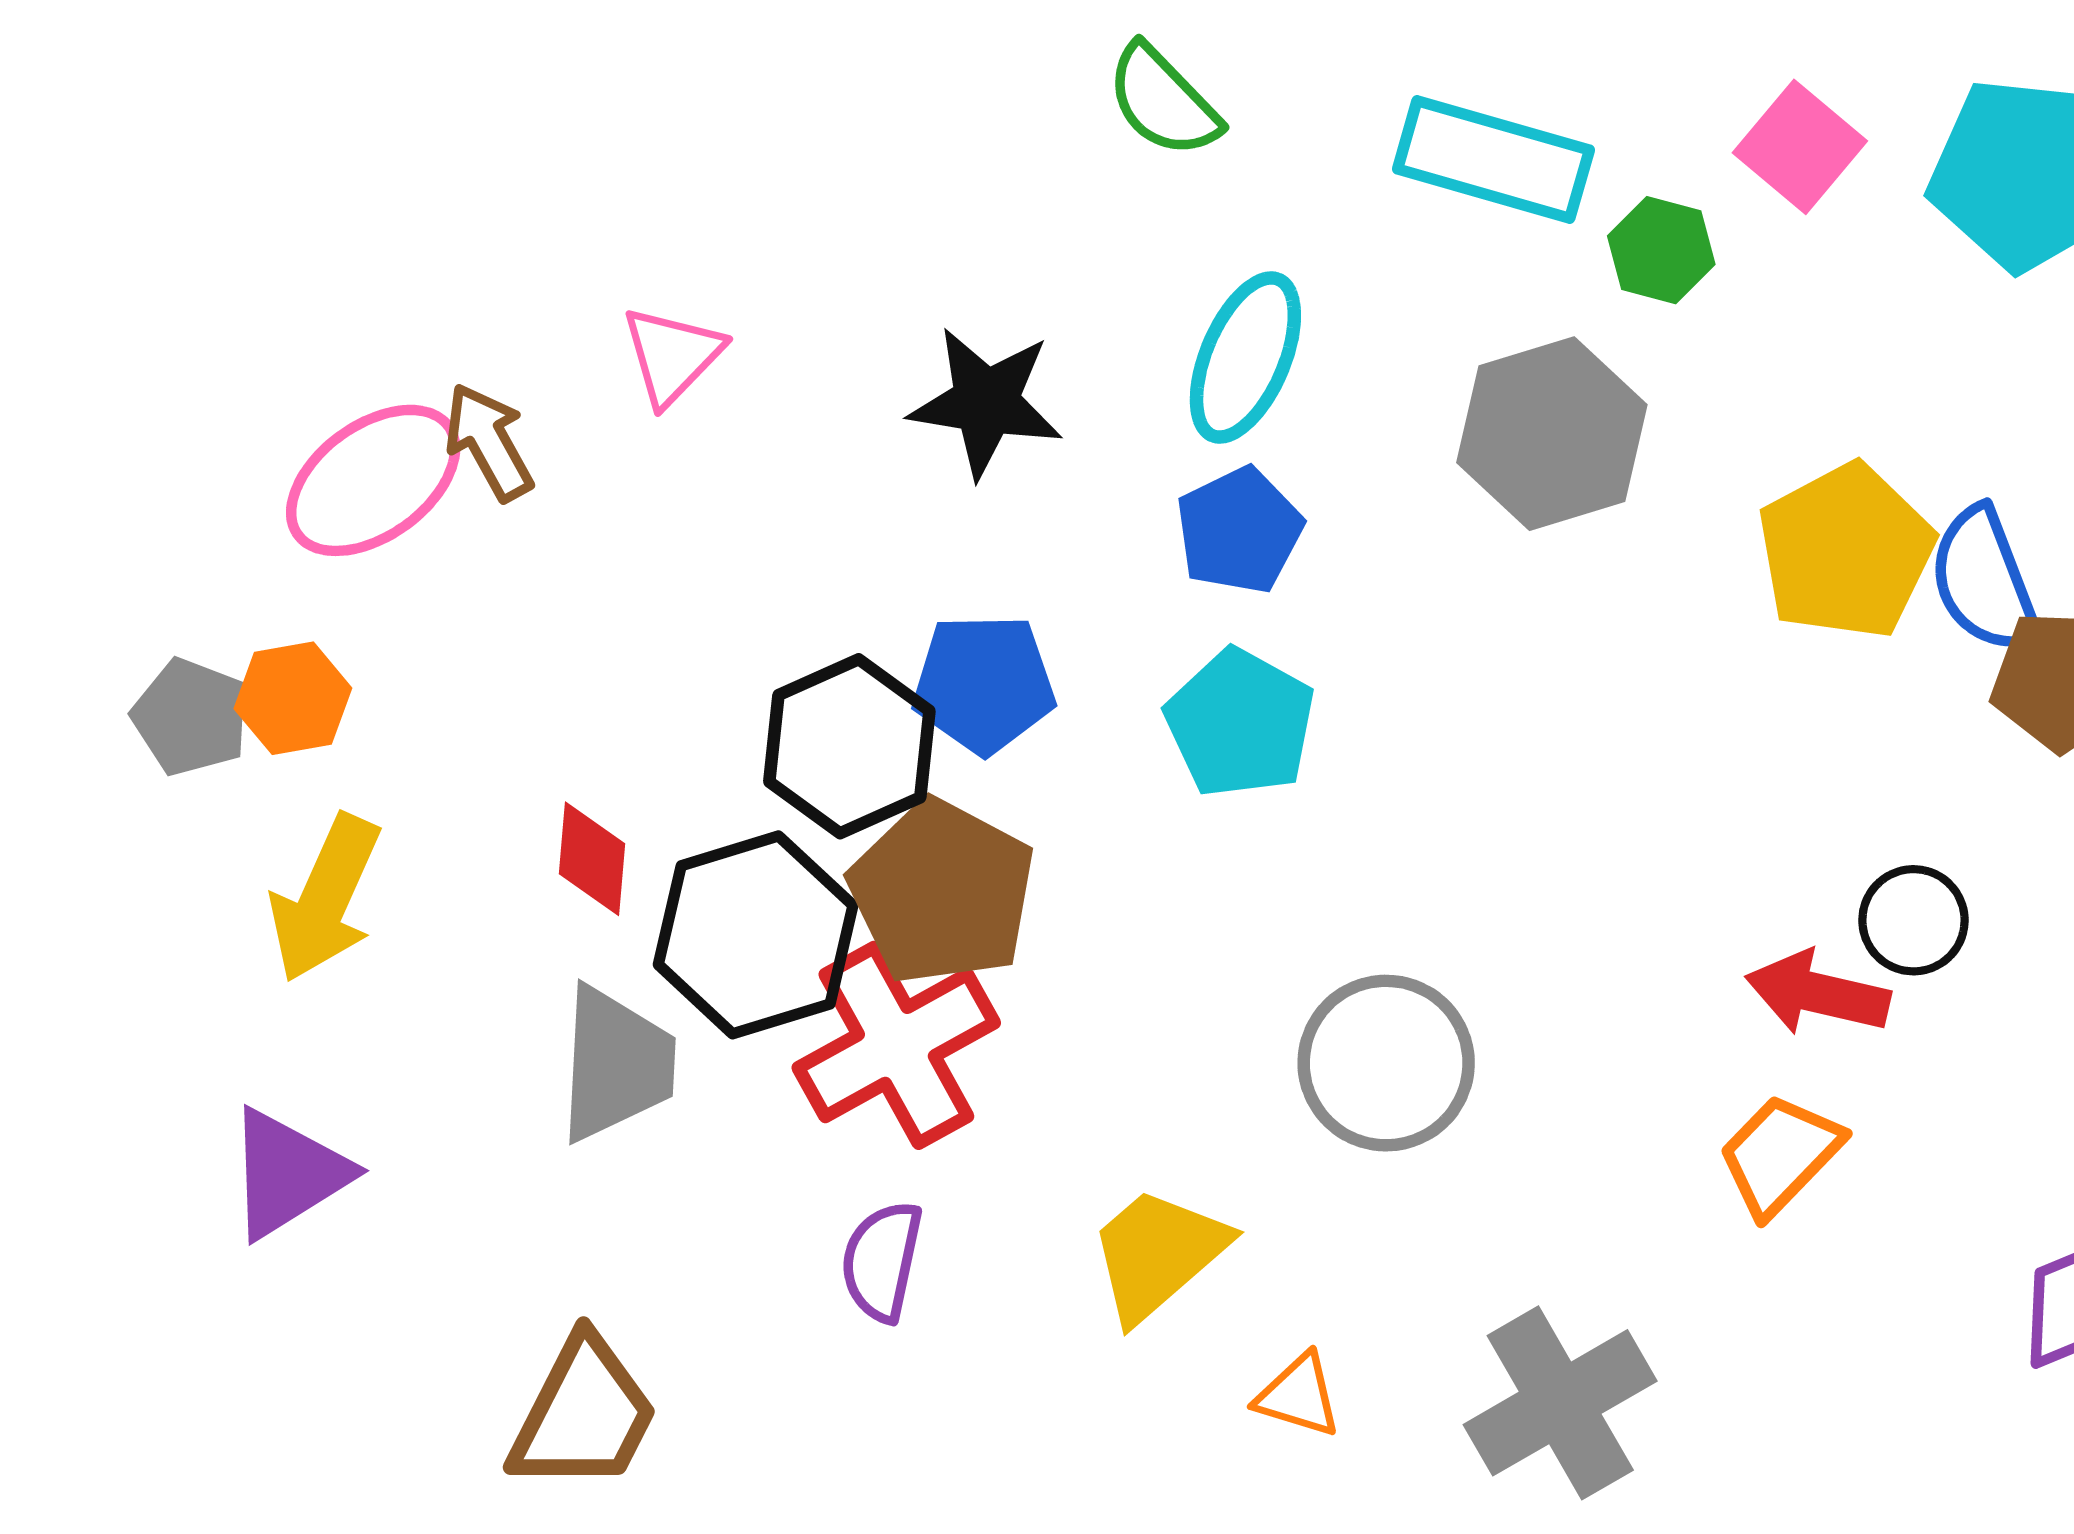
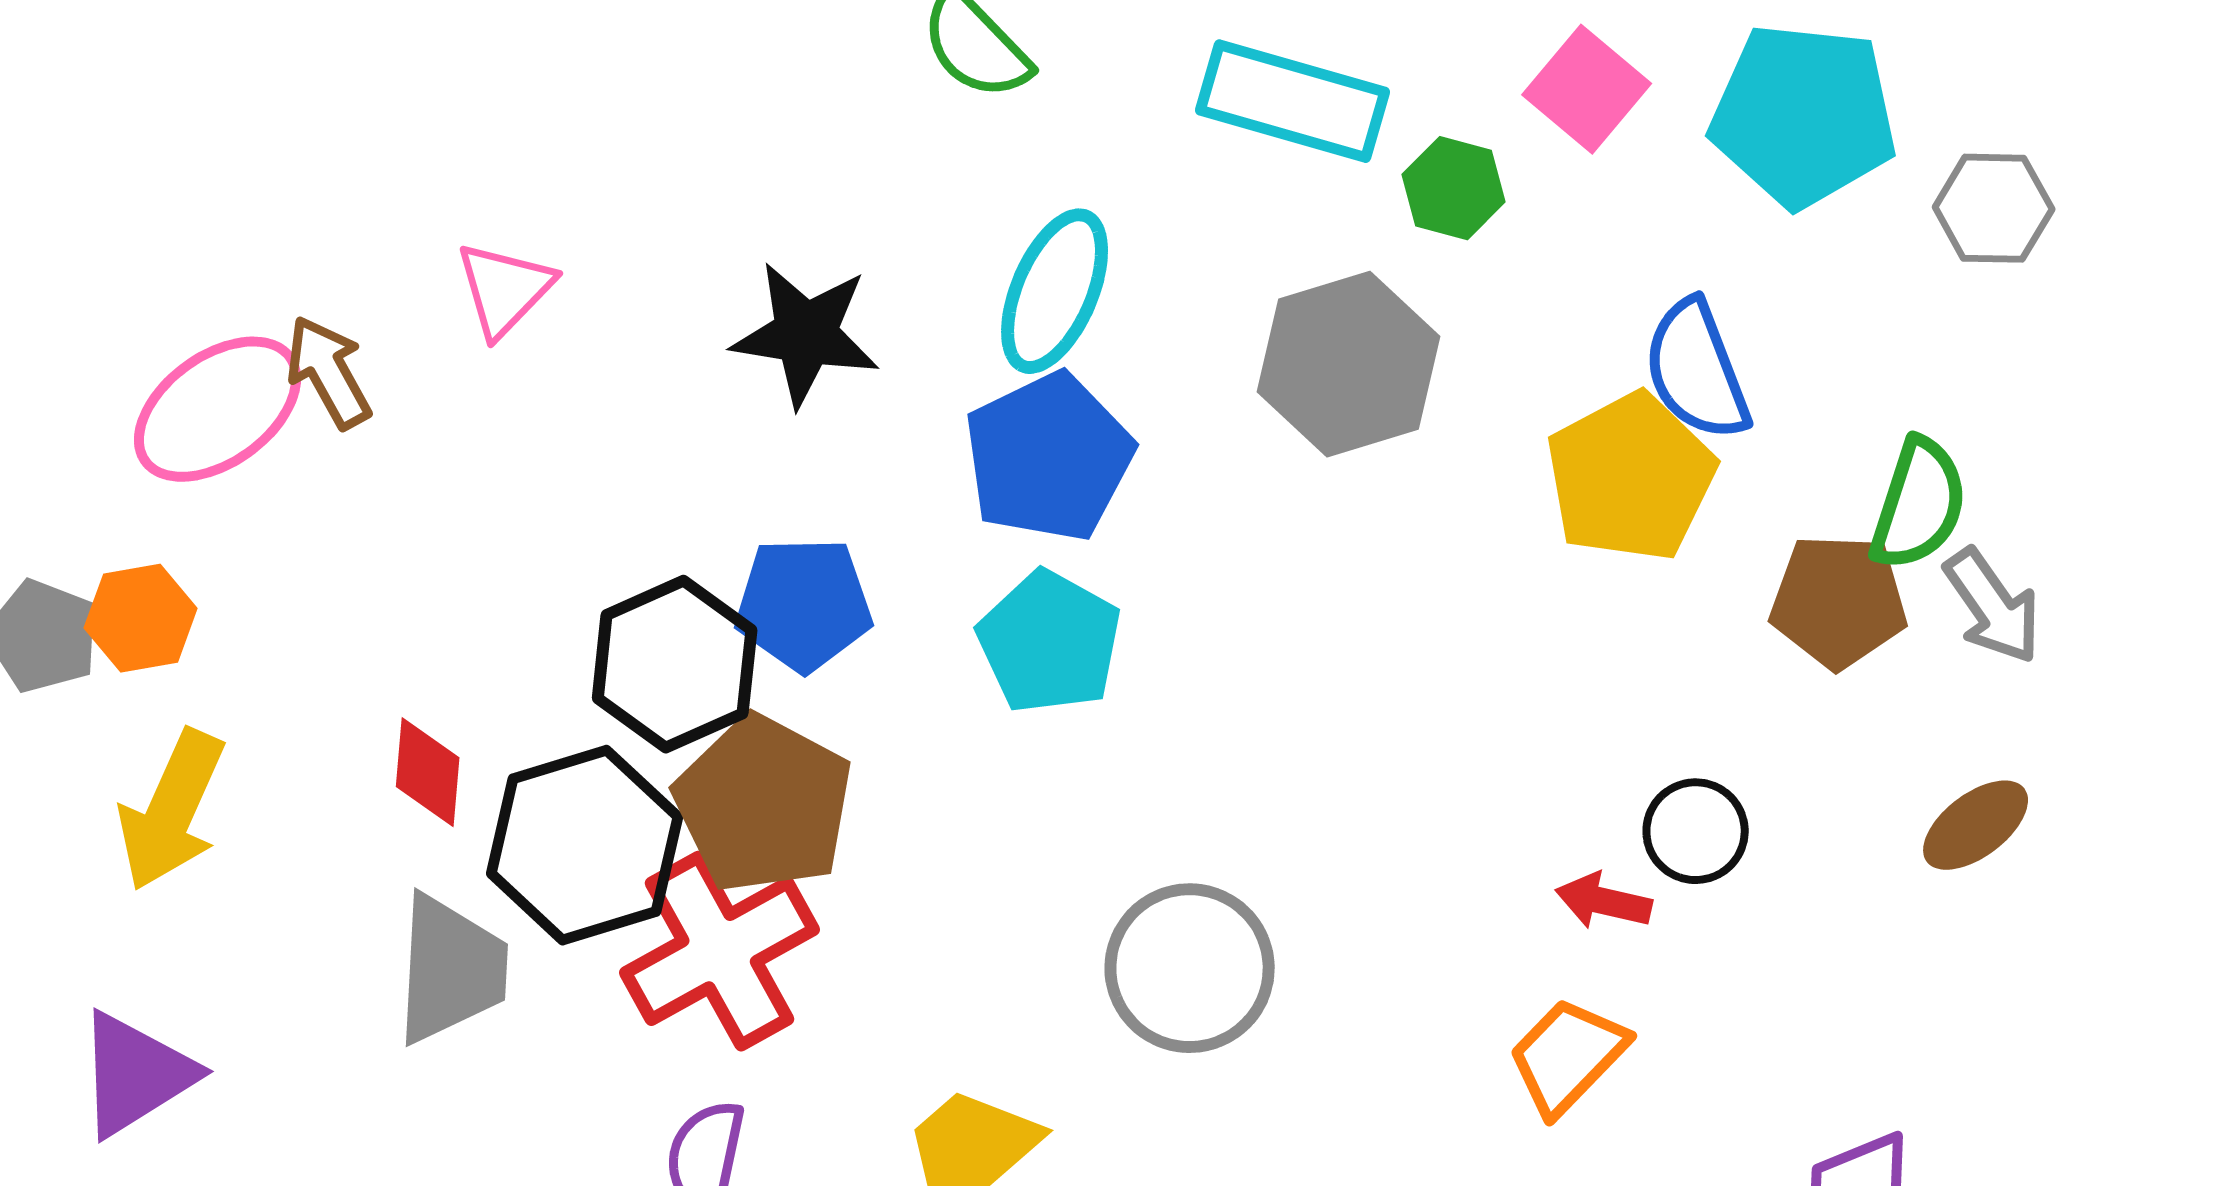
blue pentagon: (1239, 530) -> (1049, 457), size x1.4
blue semicircle: (1984, 581) -> (1697, 370), moved
red arrow: (1818, 993) -> (1604, 901), size x0.7

